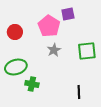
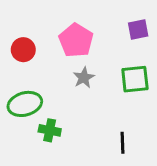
purple square: (68, 14) -> (138, 29), moved

